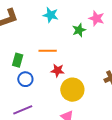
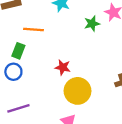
orange line: (48, 51) -> (34, 29), moved
blue circle: (25, 79) -> (13, 72), moved

